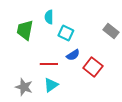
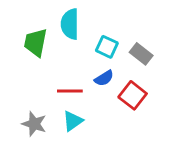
cyan semicircle: (49, 17) -> (70, 24), size x1.5
gray rectangle: (111, 31) -> (141, 54), moved
cyan square: (66, 33) -> (107, 47), moved

